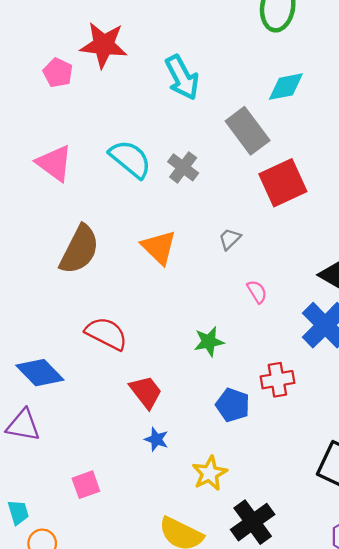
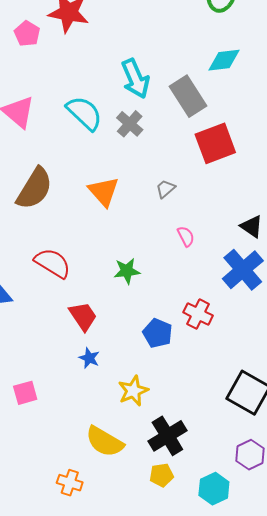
cyan arrow: (182, 77) -> (135, 79), moved
green star: (209, 342) -> (127, 271), moved
red cross: (277, 380) -> (198, 314), turned 32

